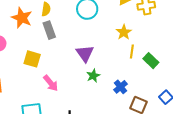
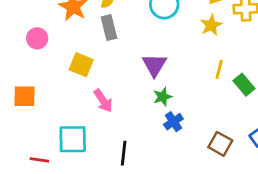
yellow star: (124, 32) -> (211, 25), moved
blue cross: (121, 87) -> (173, 122), moved

